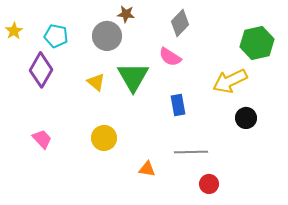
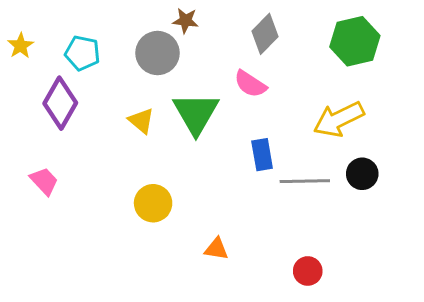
green hexagon: (257, 43) -> (355, 41), moved
pink trapezoid: (42, 139) -> (44, 181), moved
gray line: (191, 152) -> (305, 181), moved

